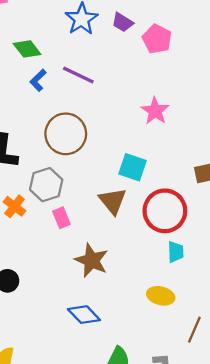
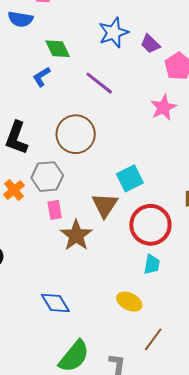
blue L-shape: (38, 80) -> (41, 77), moved
pink star: (155, 111) -> (163, 107), moved
cyan square: (133, 167) -> (130, 178), turned 32
brown star: (92, 260) -> (76, 235), moved

